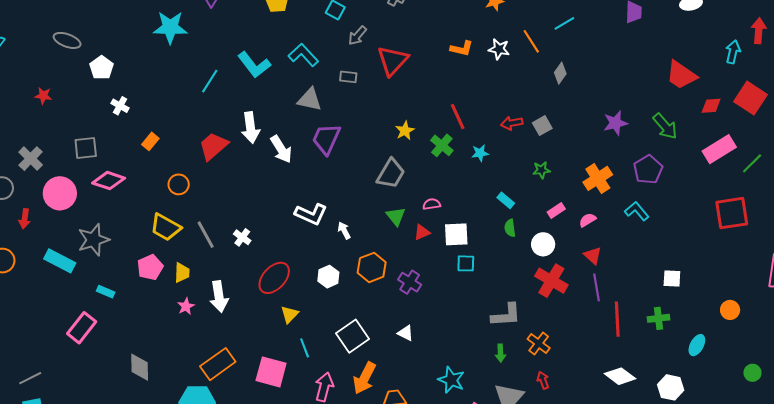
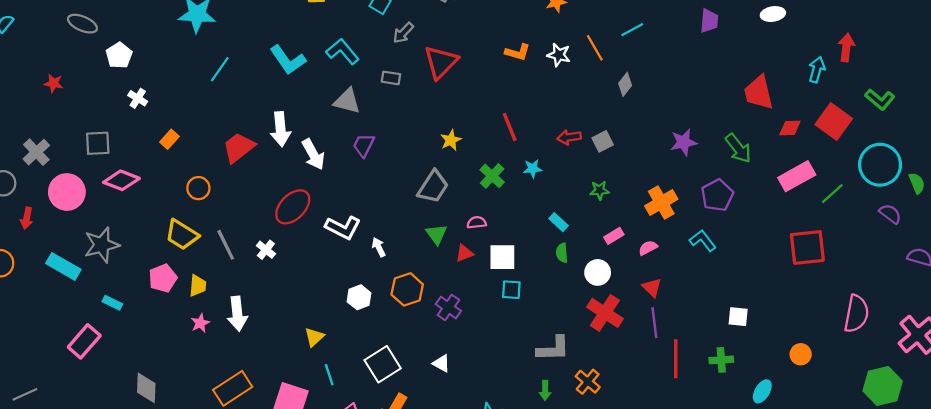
red trapezoid: (681, 75) -> (759, 93), turned 40
cyan line: (210, 81) -> (220, 69), moved
purple trapezoid: (326, 139) -> (364, 145), size x0.7
green cross: (442, 145) -> (492, 176), moved
red ellipse: (274, 278) -> (293, 207), moved

